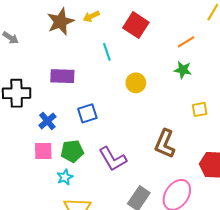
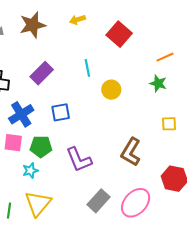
brown star: (60, 22) -> (33, 25), moved
cyan line: (107, 52) -> (87, 68), moved
purple rectangle: (62, 76) -> (42, 73), turned -55
blue cross: (47, 121) -> (21, 114), size x1.4

